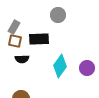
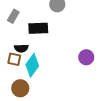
brown square: (15, 41) -> (14, 59), moved
cyan diamond: (60, 66) -> (32, 65), moved

